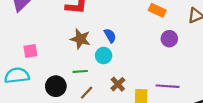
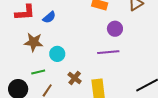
blue semicircle: (110, 36) -> (49, 17), moved, turned 88
purple line: (168, 86) -> (108, 52), moved

